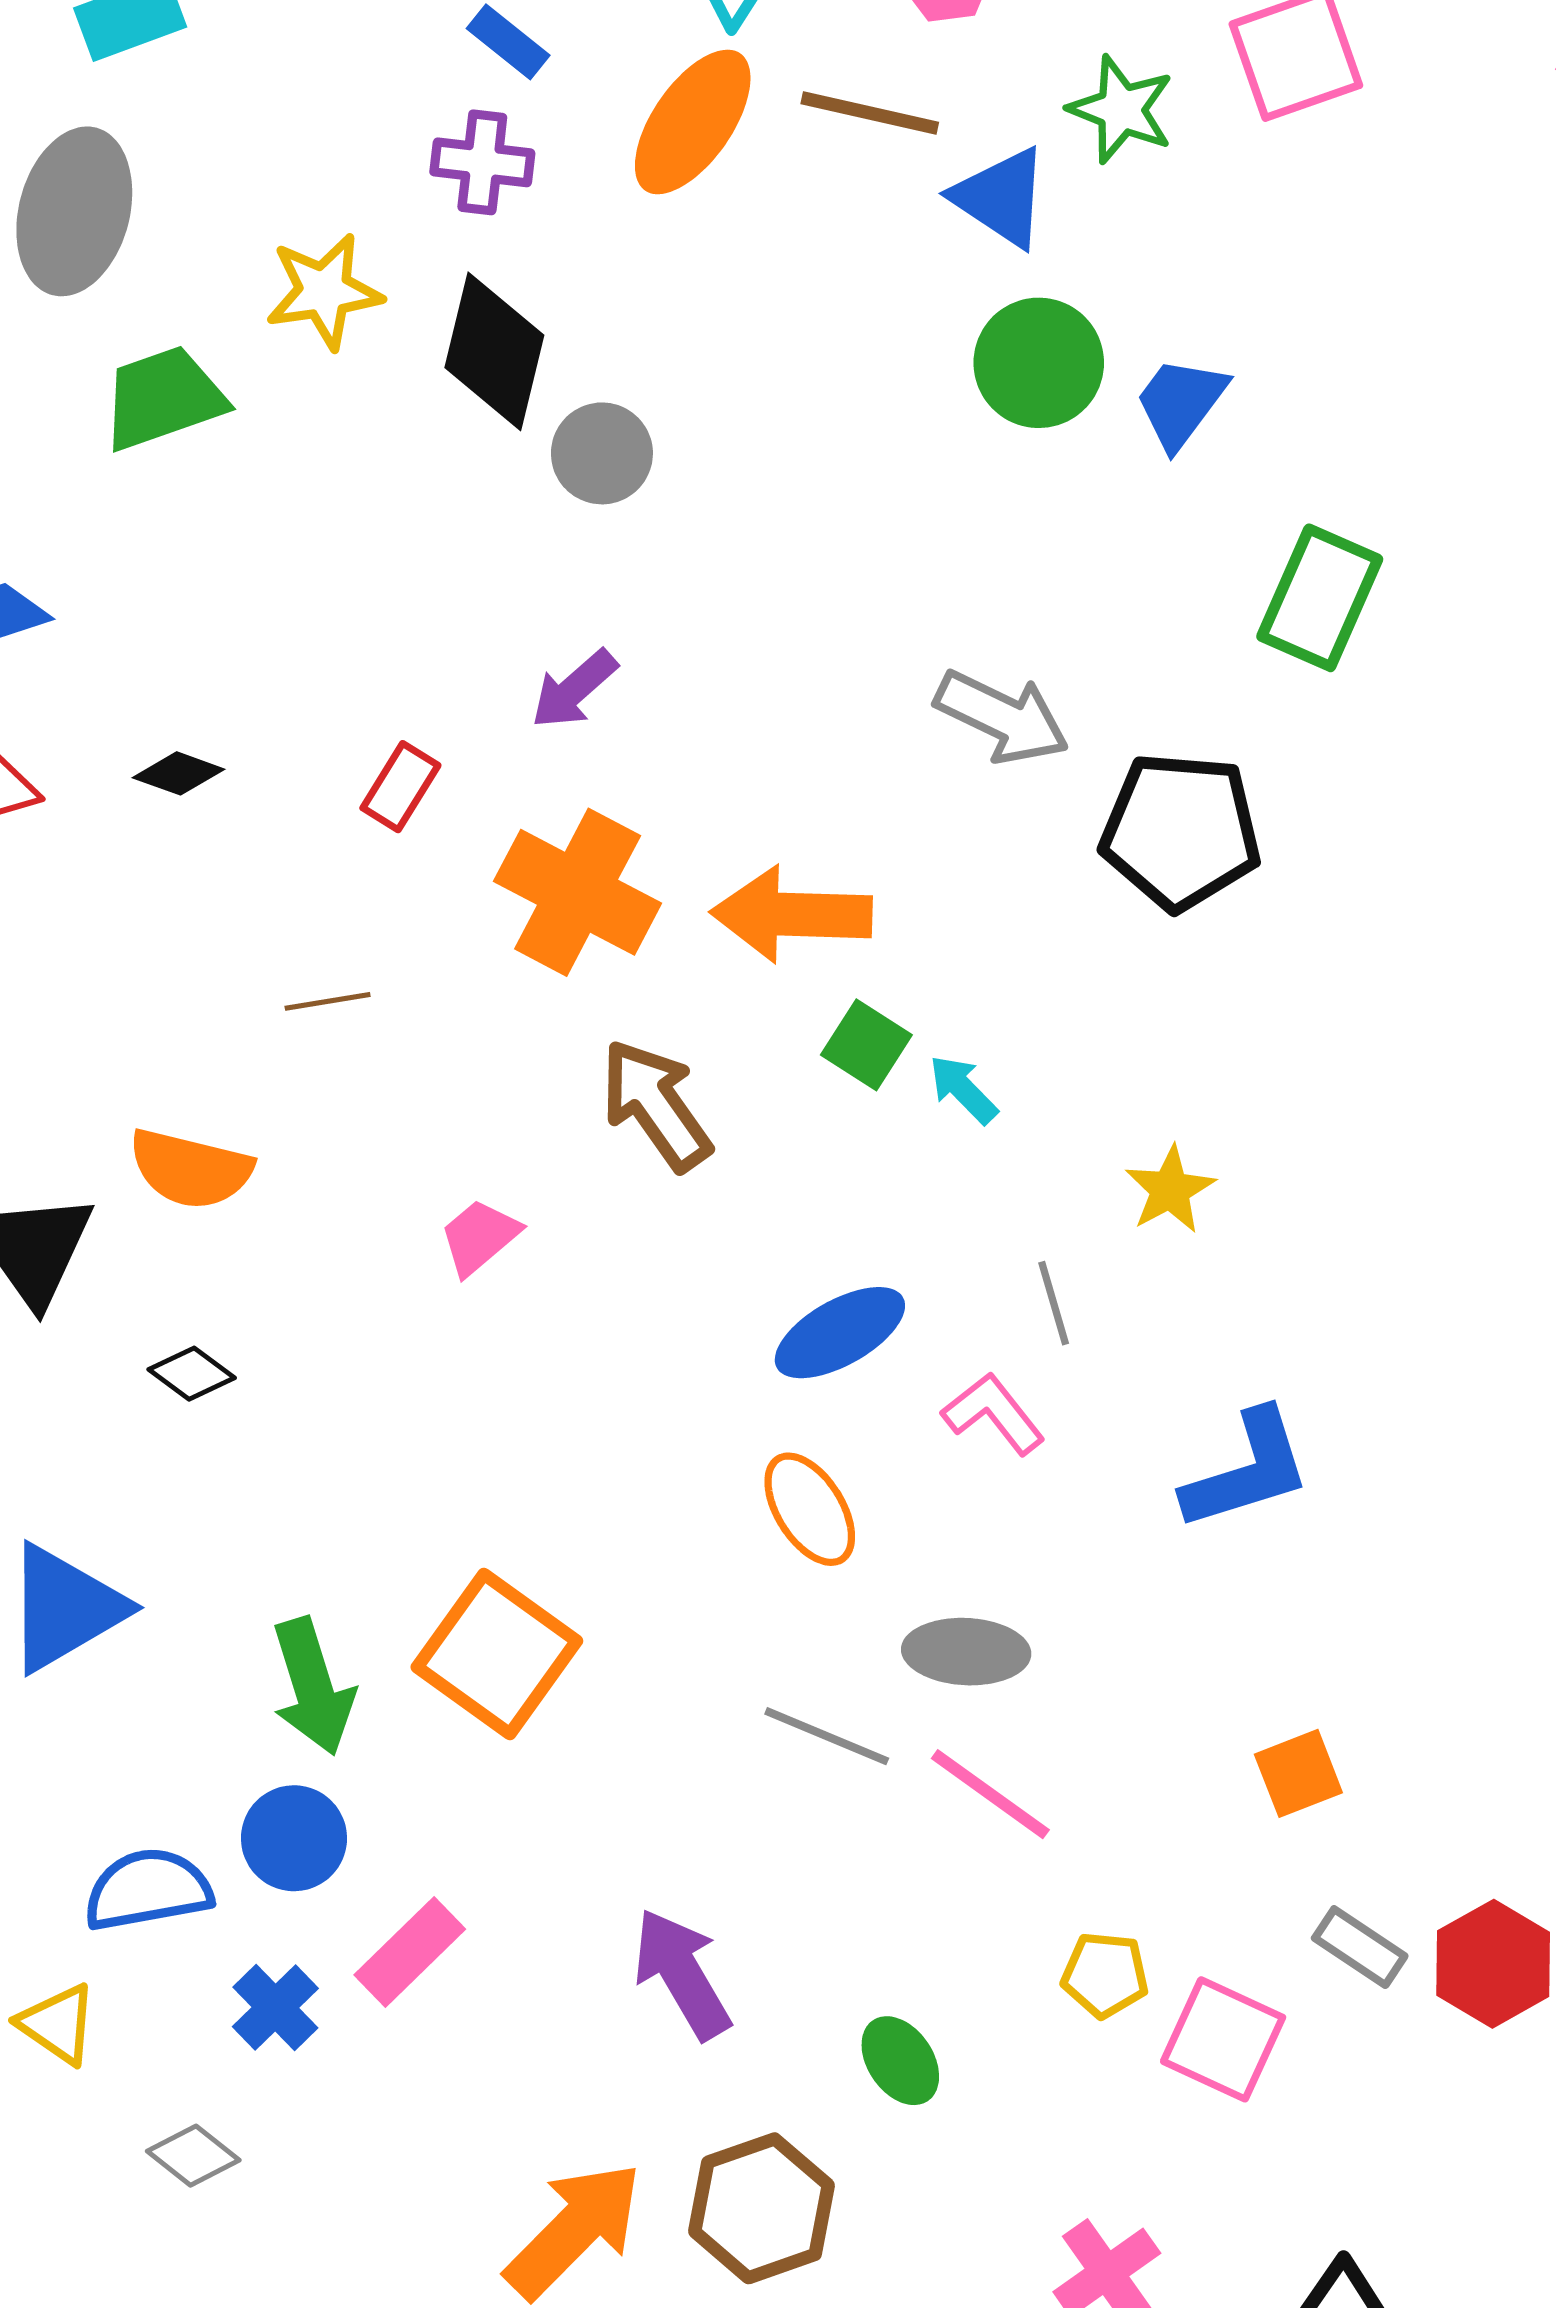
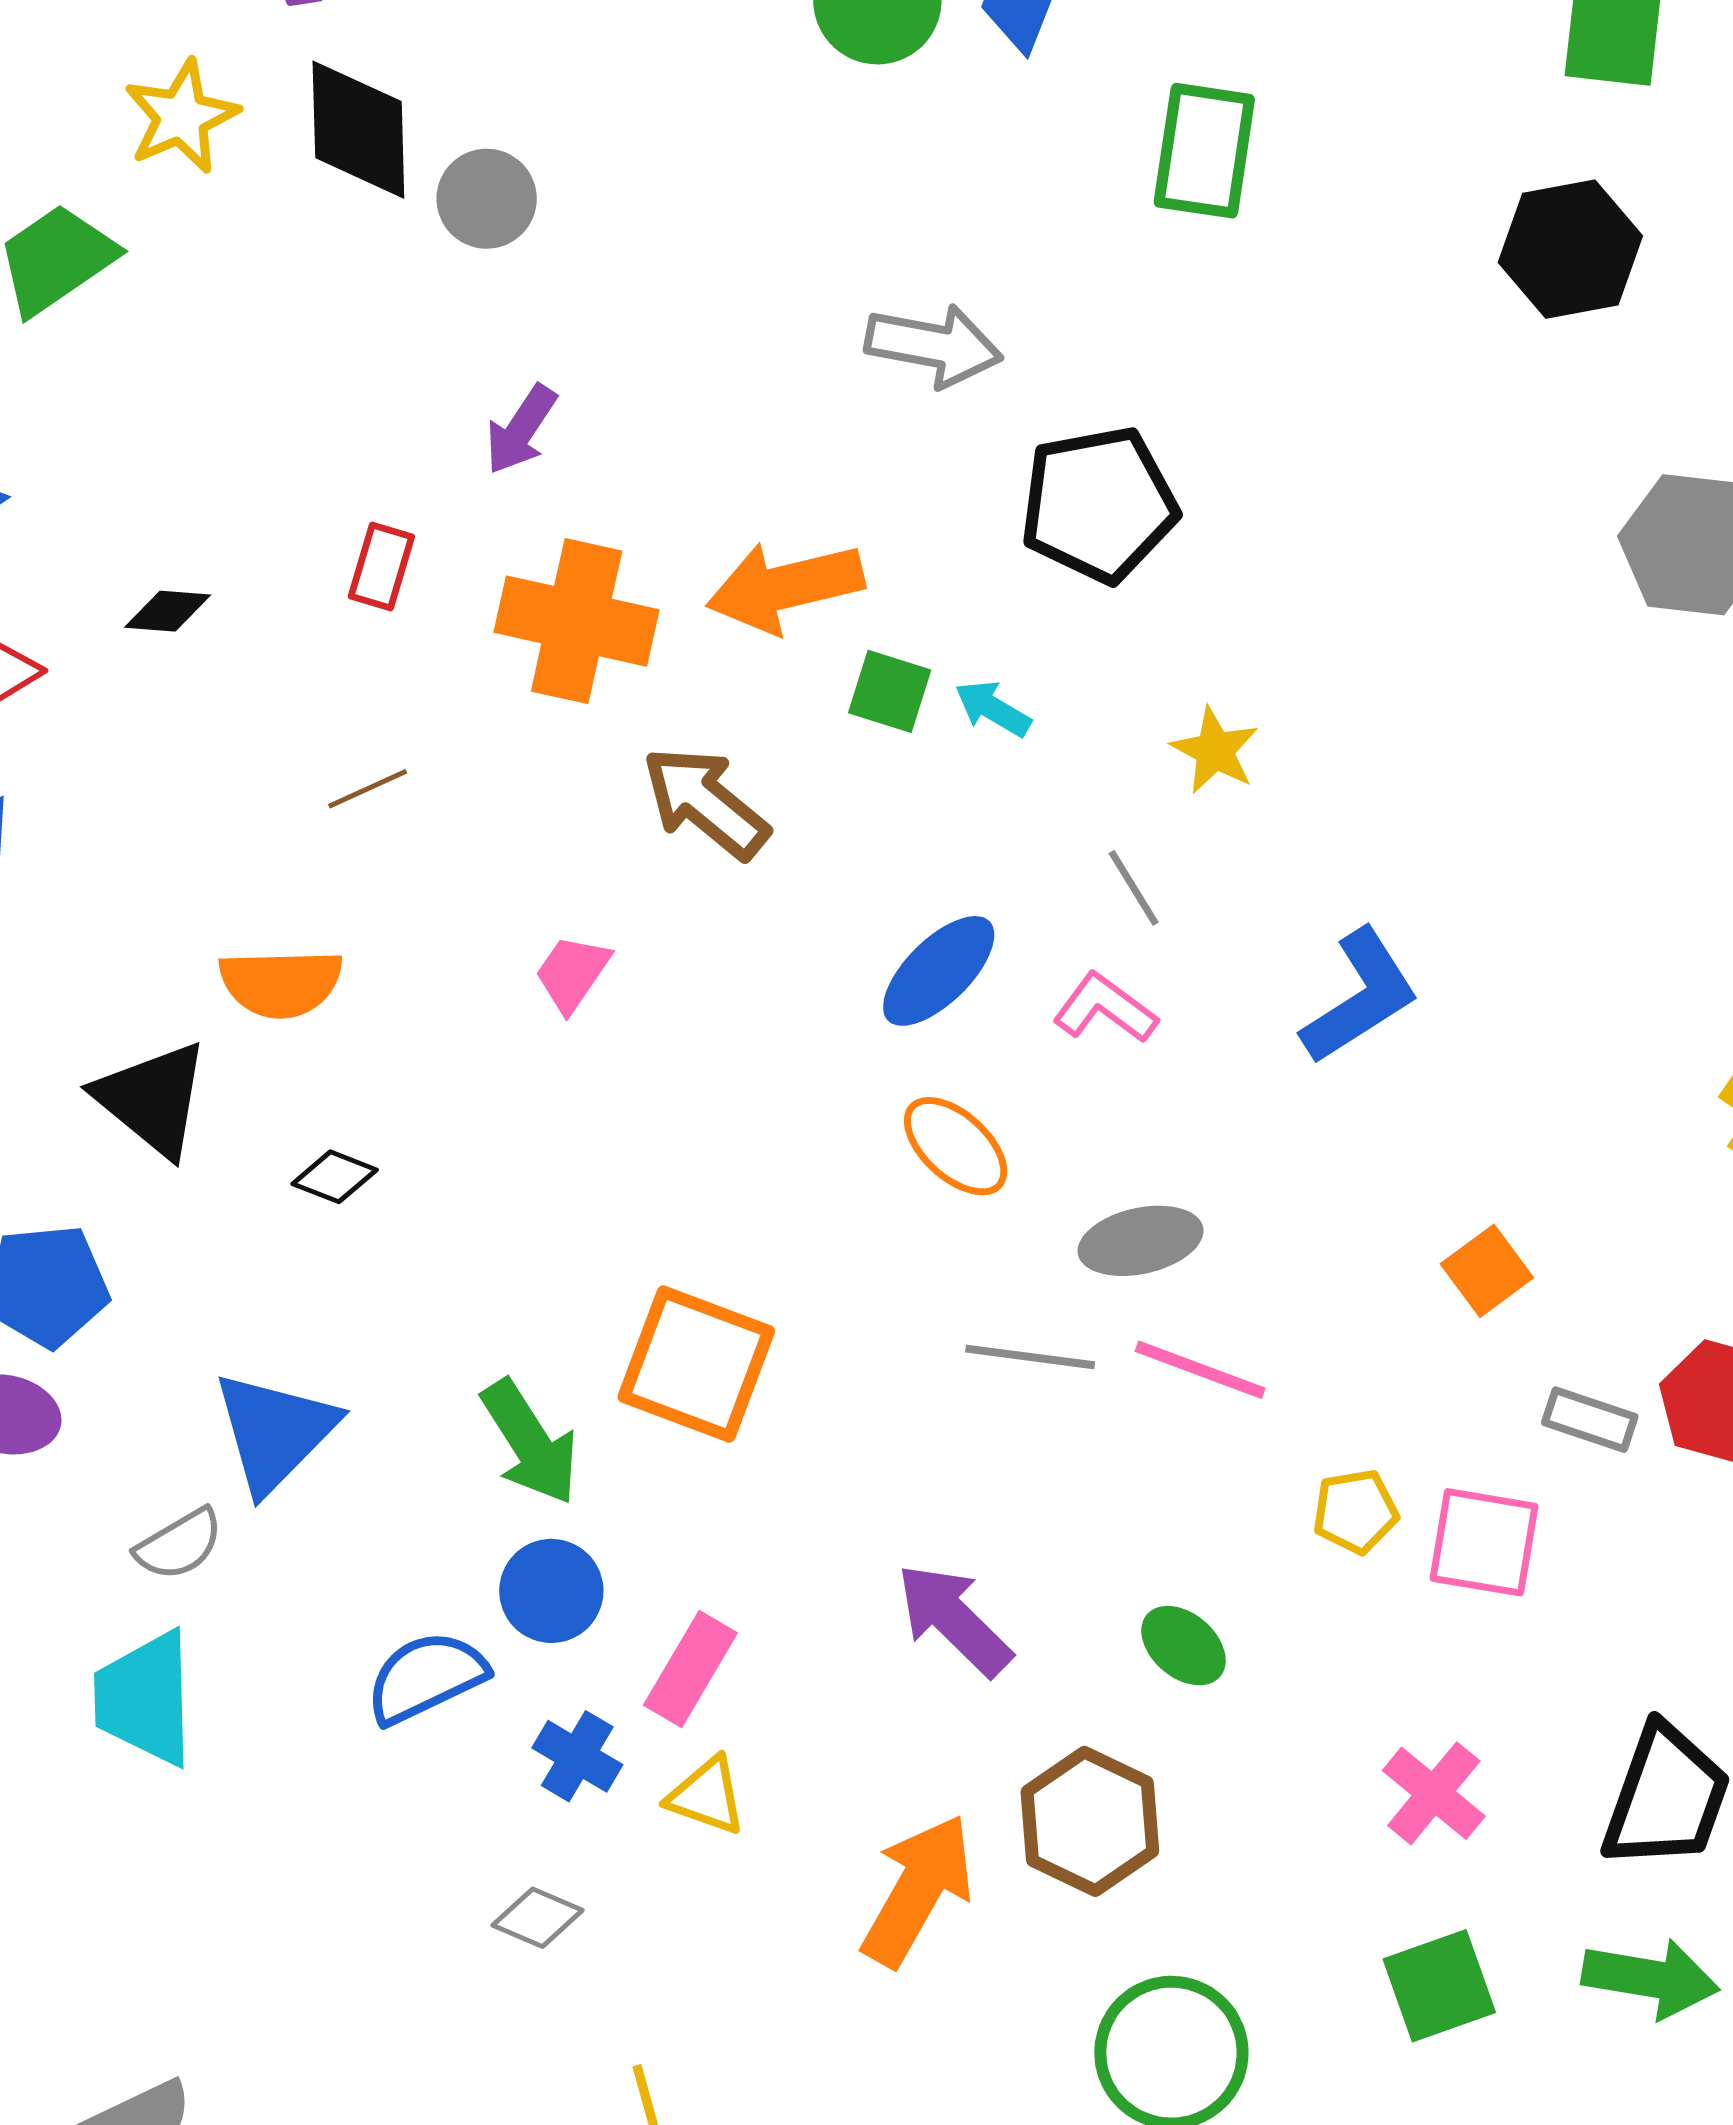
black pentagon: (1181, 831) -> (1099, 504), moved
yellow triangle: (58, 2024) -> (707, 1796), moved

